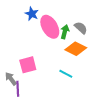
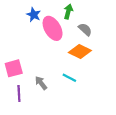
green arrow: (65, 32) -> (68, 12), moved
pink square: (28, 65) -> (14, 68), moved
gray arrow: (11, 79) -> (41, 83), moved

